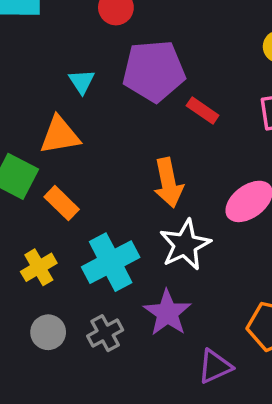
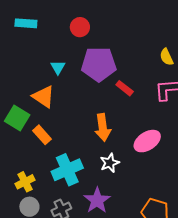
orange triangle: (60, 135) -> (44, 97), turned 40
white star: (185, 245) -> (110, 163), size x0.7
yellow cross: (39, 267) -> (25, 182), moved

